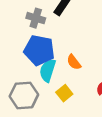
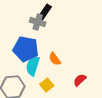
gray cross: (36, 18) -> (38, 22), moved

